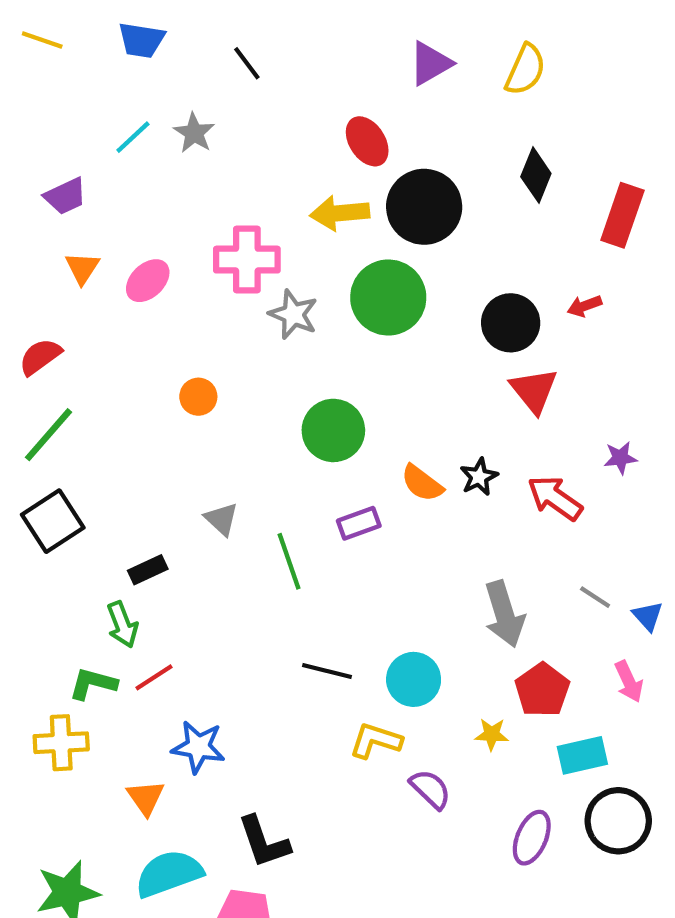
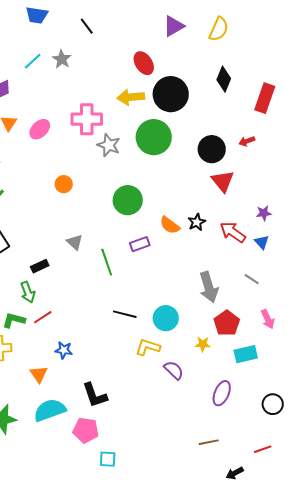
blue triangle: (648, 616) -> (262, 242), moved
blue star: (198, 747) -> (64, 350), size x0.7
black circle: (618, 821) -> (273, 404), moved, size x0.7

